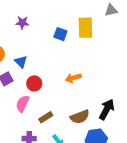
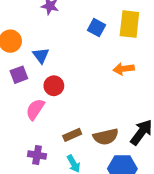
orange arrow: (73, 78) -> (124, 69), moved
brown rectangle: (46, 117) -> (72, 135), moved

